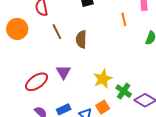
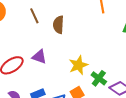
purple triangle: (63, 72) -> (39, 57), turned -42

